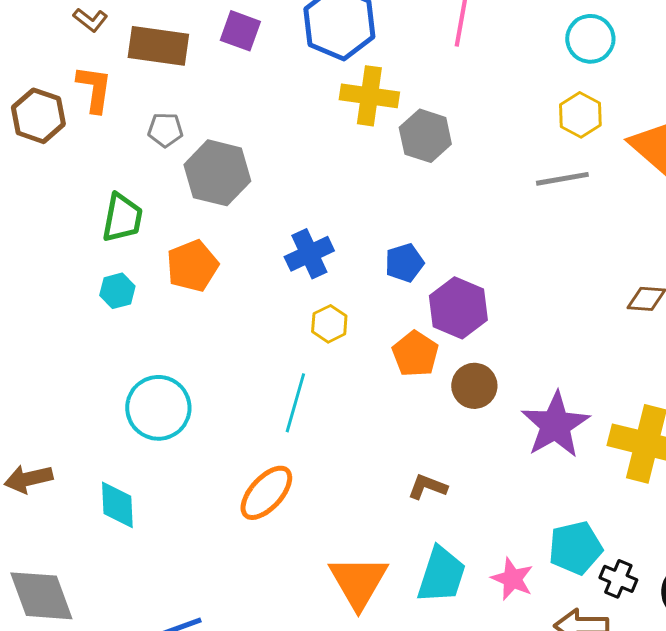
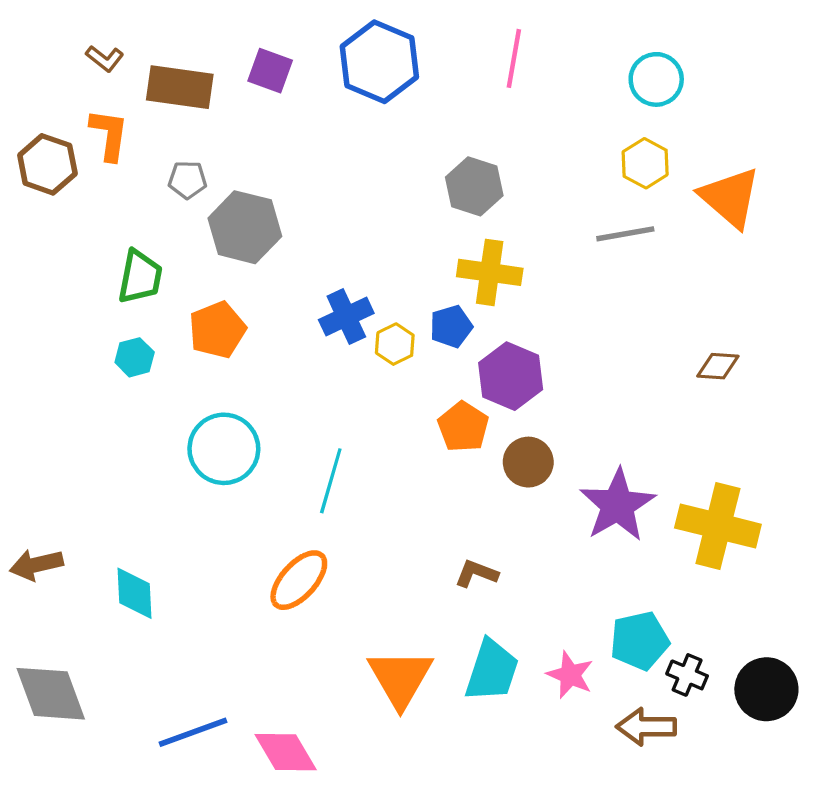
yellow cross: (369, 96) -> (490, 272), moved
yellow hexagon: (329, 324) -> (395, 344), moved
cyan circle: (158, 408) -> (224, 449), moved

